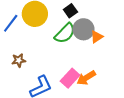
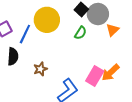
gray circle: (83, 29) -> (98, 14), moved
green semicircle: (65, 33) -> (80, 33), size x0.6

